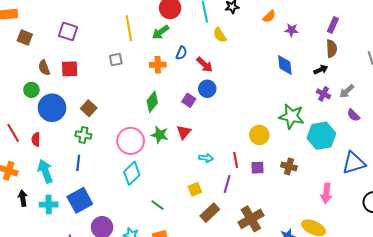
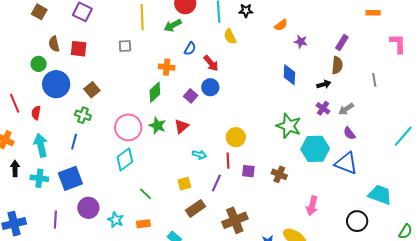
orange cross: (158, 65) -> (167, 67), moved
yellow circle: (259, 135) -> (236, 137), moved
blue triangle: (354, 163) -> (346, 163), moved, turned 30

